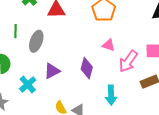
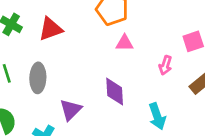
pink triangle: (108, 45) -> (125, 43), moved
pink arrow: (128, 61) -> (165, 65), size x0.6

